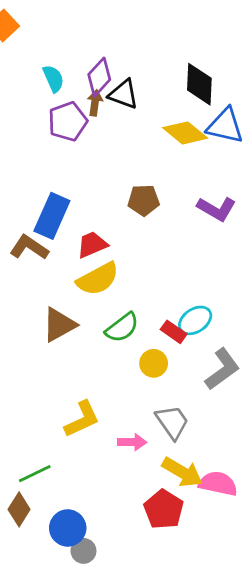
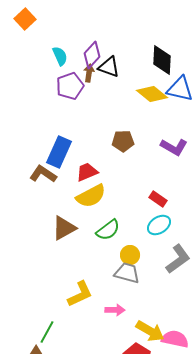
red rectangle: (174, 332) -> (158, 199), moved
gray trapezoid: (172, 422) -> (127, 273), moved, turned -40
green line: (35, 474) -> (47, 332), turned -35

